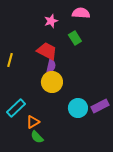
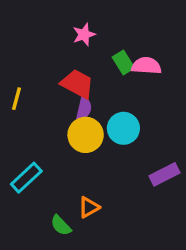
pink semicircle: (81, 13) -> (146, 66), moved
cyan circle: (78, 108) -> (123, 128), moved
orange triangle: (33, 122) -> (89, 207), moved

